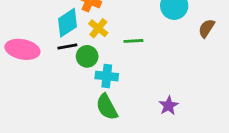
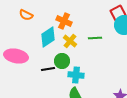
green line: (133, 41) -> (95, 38), moved
black line: (67, 47) -> (48, 69), moved

